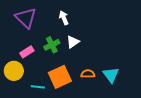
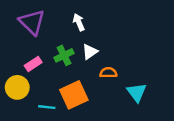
orange semicircle: (88, 74) -> (108, 73), moved

